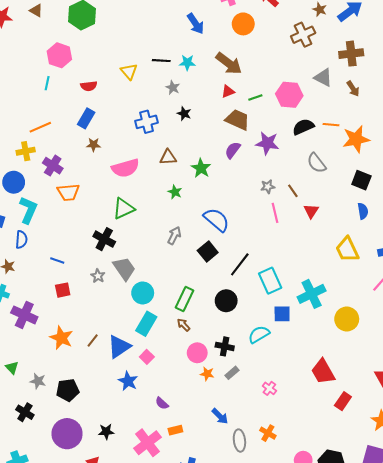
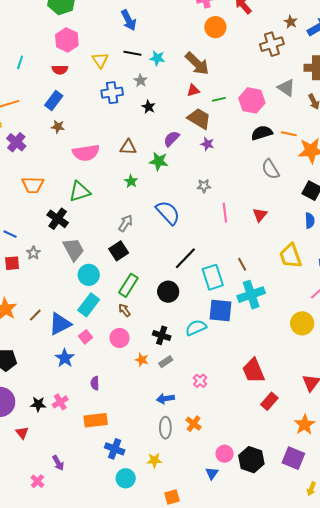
blue arrow: (196, 24) -> (129, 20), moved
pink hexagon: (59, 55) -> (67, 40), moved
blue cross: (147, 122) -> (112, 93), moved
purple star: (267, 143) -> (207, 144), moved, size x0.6
purple semicircle: (233, 150) -> (171, 139), moved
green star: (201, 168) -> (159, 161), turned -30
gray star: (268, 187) -> (204, 186), moved
brown line: (293, 191) -> (242, 264), moved
orange trapezoid: (68, 192) -> (33, 185), moved
black square: (208, 251) -> (119, 251), moved
gray star: (98, 276) -> (33, 253), moved
blue square: (282, 314) -> (221, 310), size x1.4
yellow circle: (347, 319) -> (302, 323), moved
pink circle: (197, 353) -> (120, 338), moved
purple semicircle: (162, 403) -> (95, 383), turned 40
blue arrow: (220, 416) -> (165, 399), moved, turned 120
orange rectangle: (175, 430) -> (96, 420), moved, size x1.6
pink cross: (147, 443) -> (60, 402), moved, size x0.6

